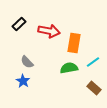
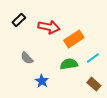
orange rectangle: (74, 43) -> (74, 39), turned 48
blue star: (23, 81) -> (42, 81), moved

